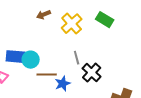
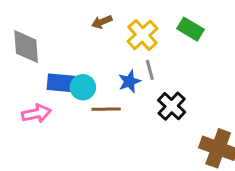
gray line: (77, 58) -> (150, 70), moved
blue star: (63, 84) -> (129, 81), moved

